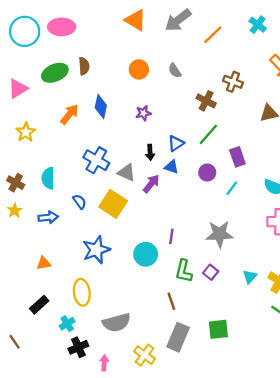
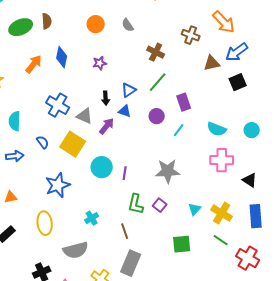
brown cross: (233, 82) -> (191, 35), moved
cyan circle: (146, 254) -> (102, 167), moved
cyan cross: (67, 324) -> (92, 218), moved
green square: (218, 329) -> (182, 244), moved

